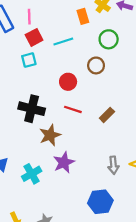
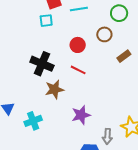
brown rectangle: (107, 115) -> (124, 56), moved
purple star: (64, 162) -> (81, 115), moved
gray arrow: (113, 165) -> (107, 136), moved

